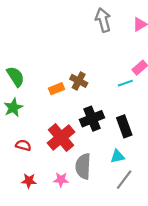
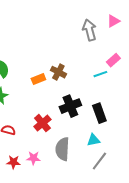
gray arrow: (103, 20) -> (89, 30), moved
red cross: (61, 137) -> (42, 123), size x0.7
pink star: (61, 180) -> (33, 158), moved

